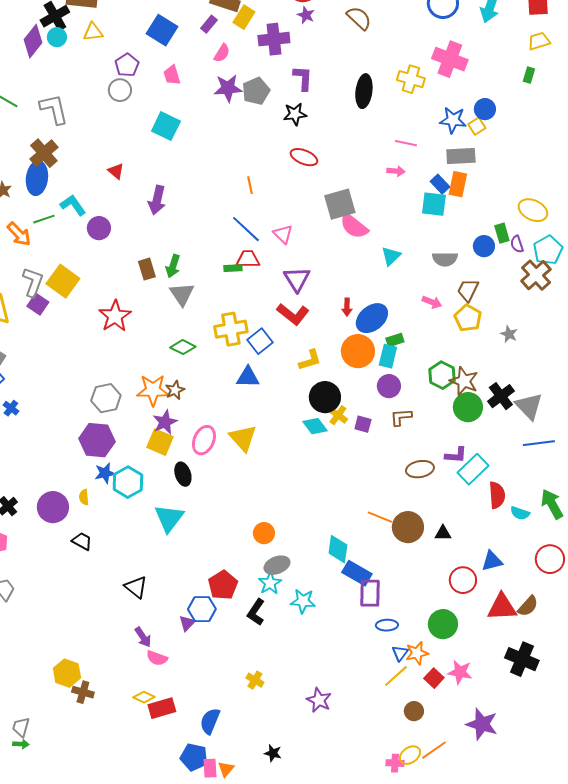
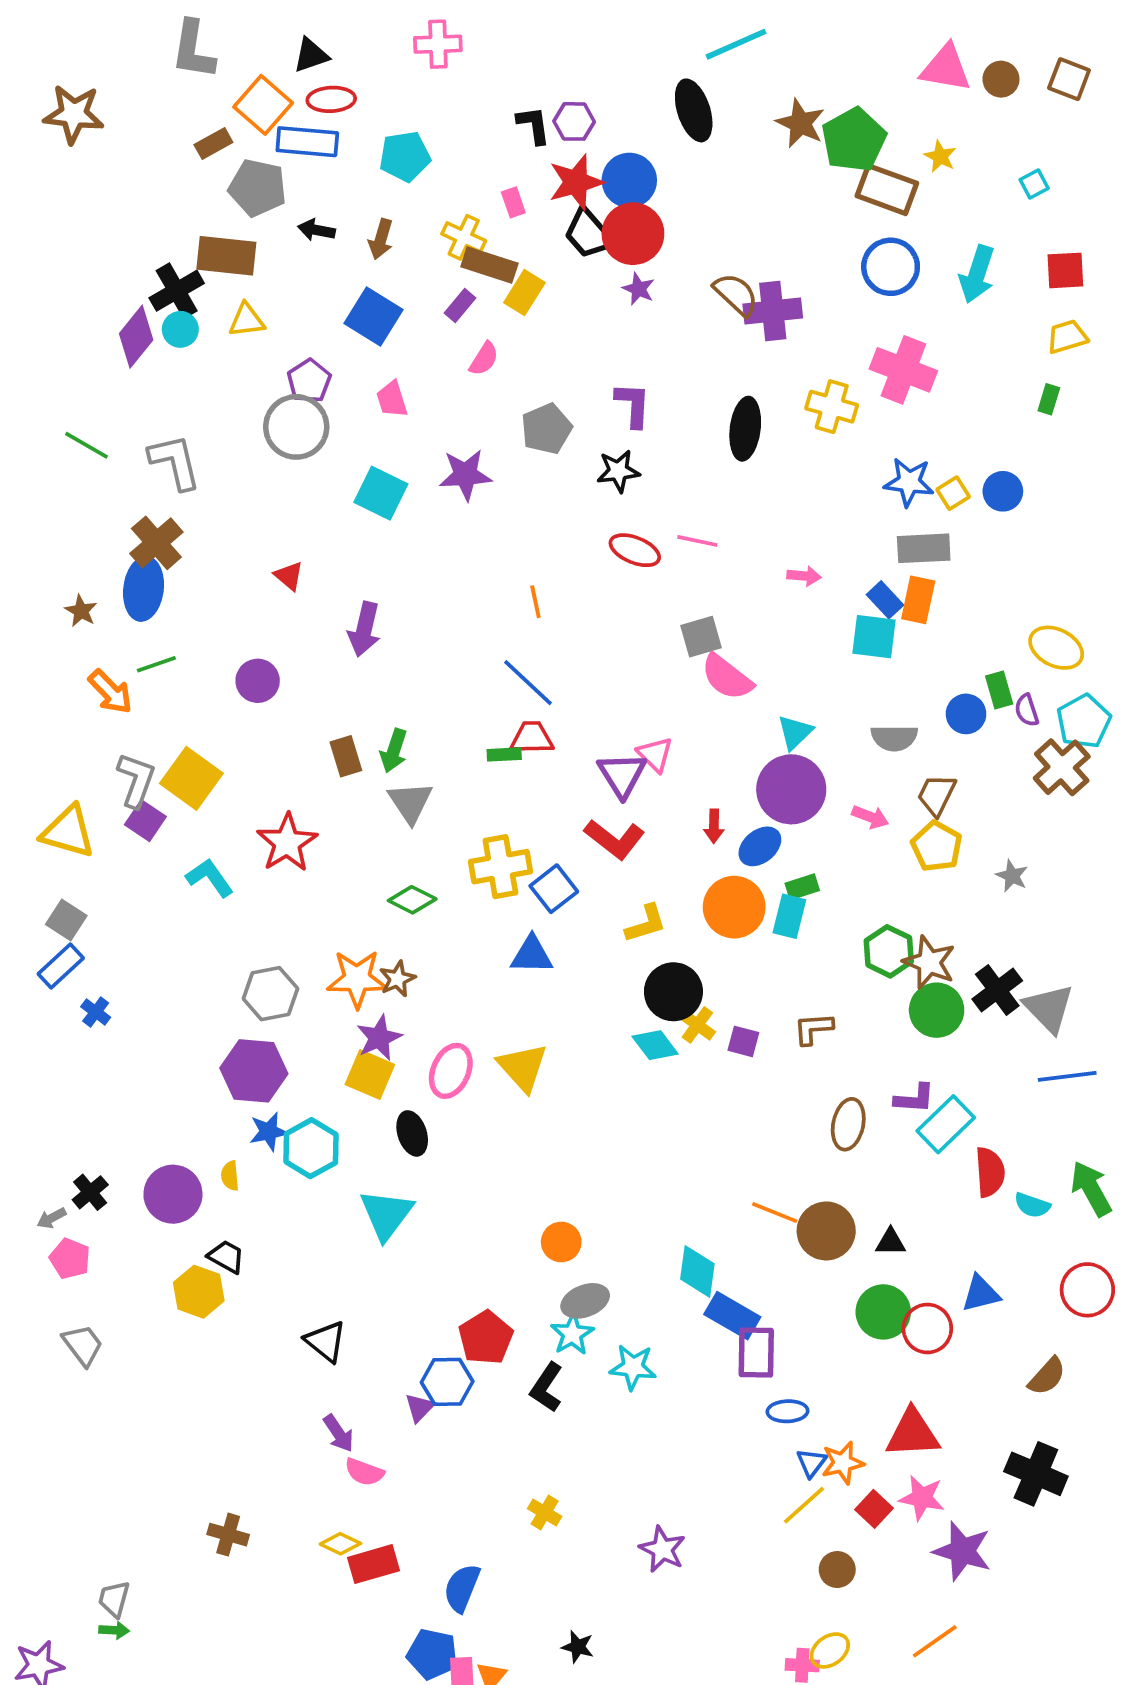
purple cross: (274, 39) -> (773, 311), moved
purple star: (228, 88) -> (466, 475), moved
gray circle: (120, 90) -> (296, 427), size x1.5
blue circle: (485, 109) -> (1003, 491), moved
pink line: (406, 143) -> (697, 541), moved
gray square: (340, 204) -> (701, 637), size x0.7
cyan L-shape: (73, 205) -> (210, 878), moved
pink triangle: (283, 234) -> (655, 754), moved
blue ellipse: (372, 318) -> (760, 846), size x0.7
purple circle: (389, 386) -> (791, 789), moved, size x1.6
brown ellipse: (420, 469) -> (848, 1124), turned -68
red triangle: (502, 607) -> (913, 1433), moved
green circle: (443, 624) -> (883, 1312), moved
yellow hexagon: (67, 673) -> (199, 1292), moved
purple star: (482, 724) -> (962, 1551), moved
orange line: (434, 750) -> (935, 1641), moved

